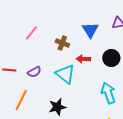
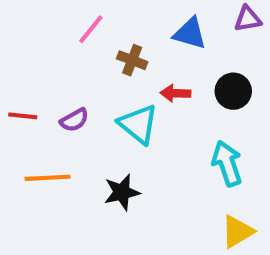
blue triangle: (90, 30) -> (190, 33), turned -42
pink line: (31, 33) -> (91, 29), moved
orange line: (21, 100) -> (47, 178), turned 60

